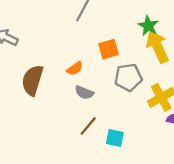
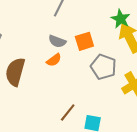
gray pentagon: (128, 77) -> (103, 67), turned 30
gray semicircle: (84, 93) -> (57, 41), moved

